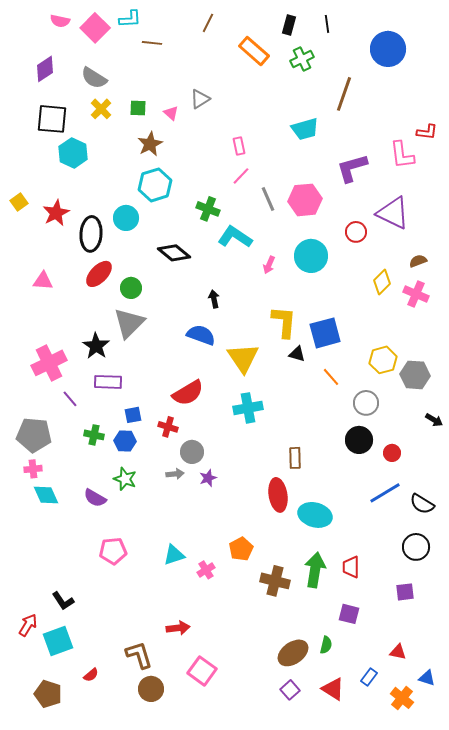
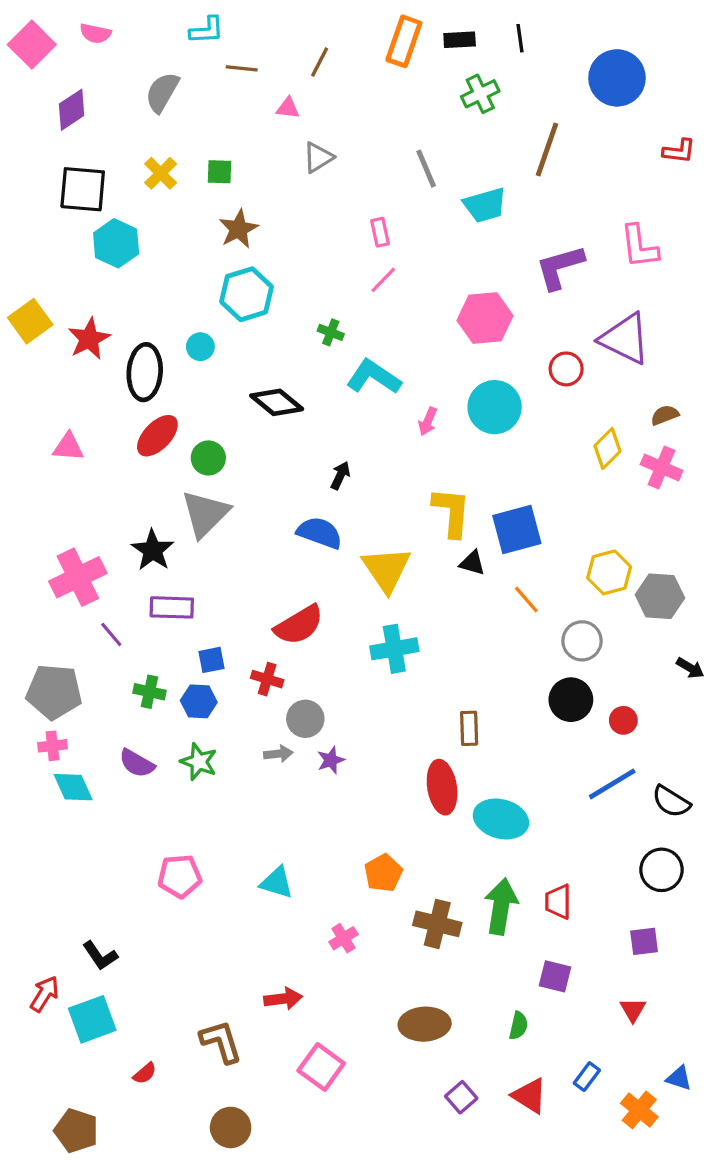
brown line: (208, 23) -> (320, 62), moved
black rectangle: (289, 25) -> (460, 40), turned 72
pink square: (95, 28) -> (32, 45), moved
orange rectangle: (254, 51) -> (404, 41), moved, turned 68
gray semicircle: (94, 78) -> (162, 92), moved, turned 88
pink triangle: (171, 113) -> (288, 108), moved, turned -35
red L-shape: (427, 132) -> (679, 151), moved
gray line: (268, 199) -> (426, 169), moved
yellow square: (19, 202) -> (30, 321), size x1.5
green cross: (208, 209) -> (331, 332), size x0.7
cyan circle: (126, 218) -> (200, 347), size x0.7
black arrow: (214, 299) -> (340, 475), turned 36
purple semicircle: (95, 498) -> (137, 763), moved
cyan triangle: (174, 555) -> (277, 883), turned 35
pink cross: (206, 570) -> (343, 938), moved
red triangle: (398, 652) -> (633, 1010), moved, turned 48
brown ellipse: (293, 653) -> (425, 1024), moved, turned 32
brown circle: (151, 689) -> (231, 1127), moved
brown pentagon: (48, 694) -> (76, 1131), moved

